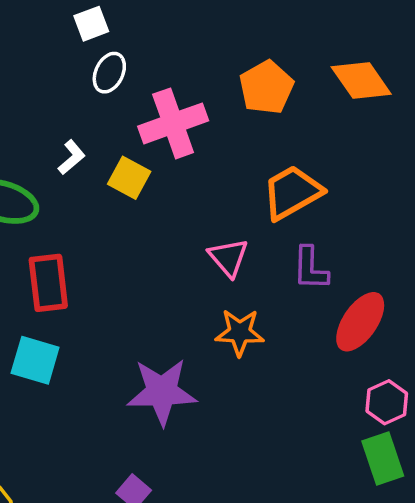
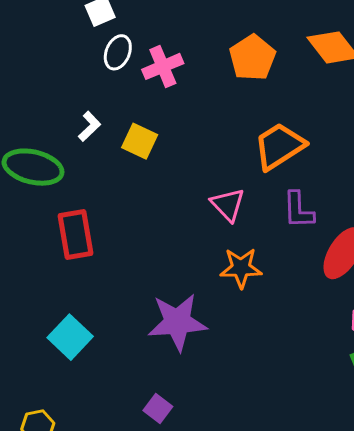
pink cross: (173, 123) -> (163, 66), moved, size x0.7
cyan square: (35, 360) -> (70, 337), moved, turned 30

